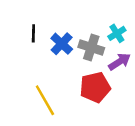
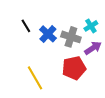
black line: (33, 33) -> (26, 26), turned -32

